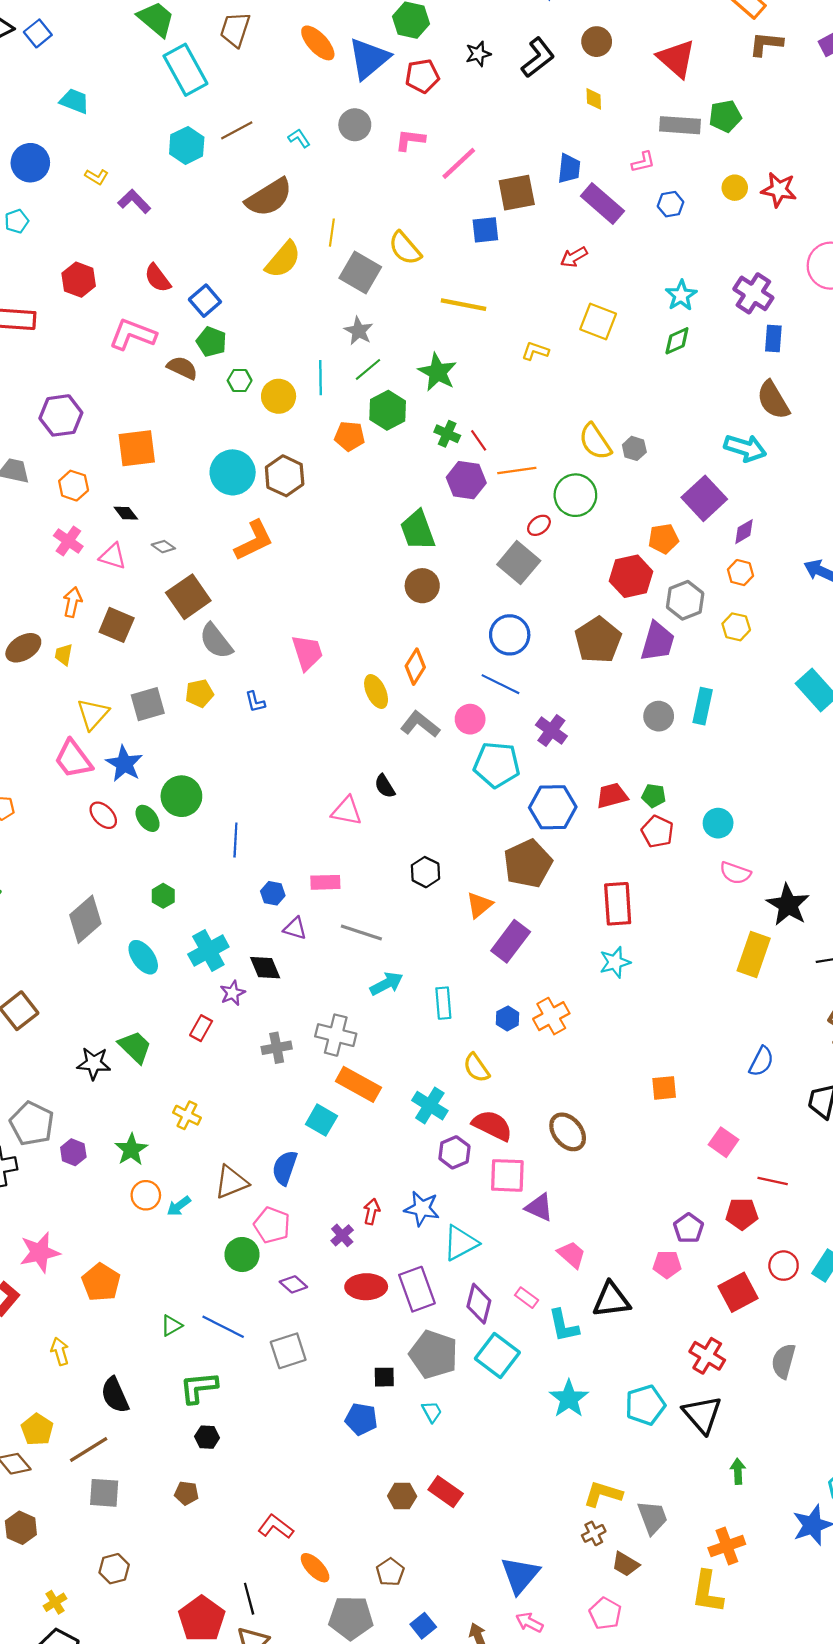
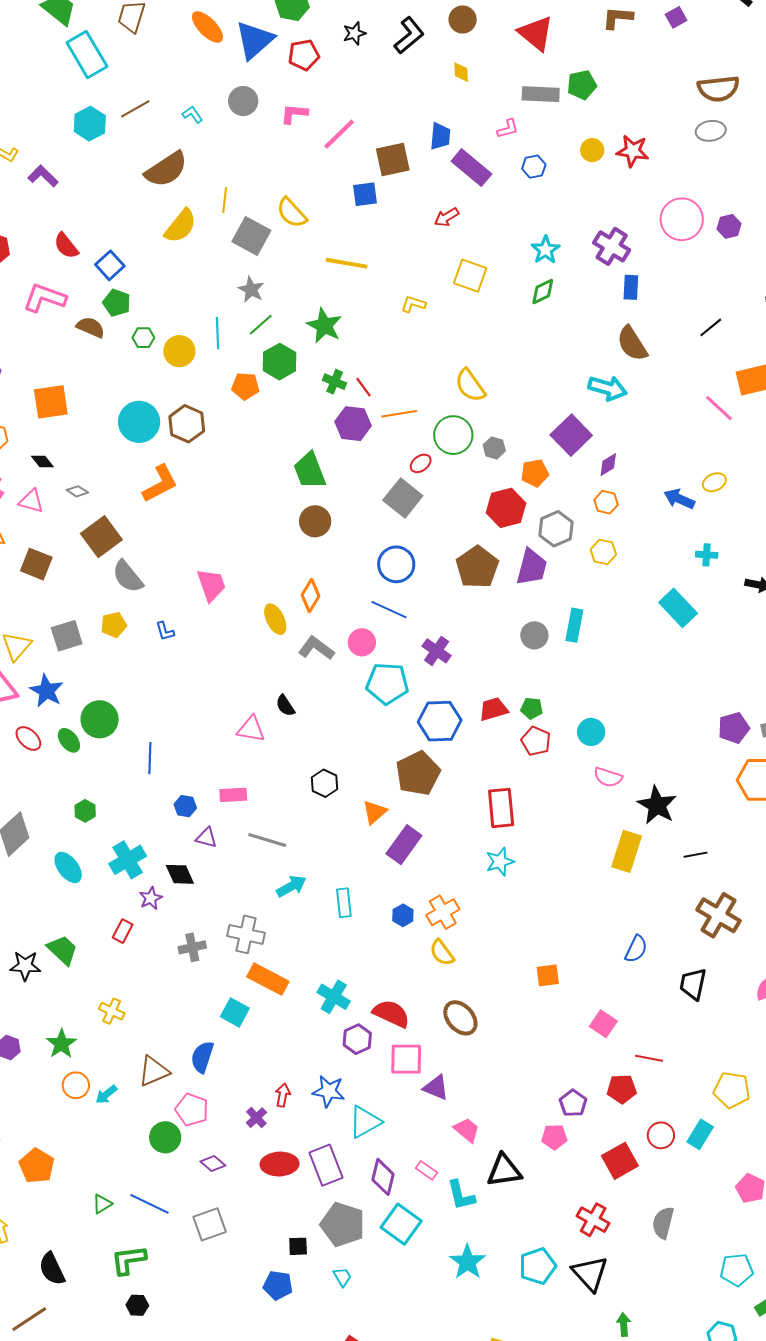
gray hexagon: (634, 448) -> (494, 448), moved
yellow semicircle: (476, 1068) -> (442, 953), moved

